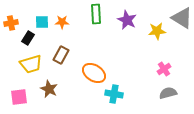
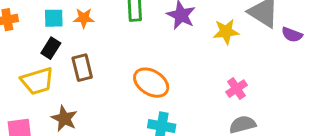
black rectangle: (28, 38) -> (51, 48), moved
brown rectangle: (61, 55) -> (82, 68), turned -42
orange ellipse: (94, 73) -> (151, 83), moved

